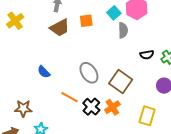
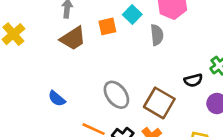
cyan square: (114, 13) -> (132, 15), moved
black semicircle: (147, 55) -> (193, 80), moved

